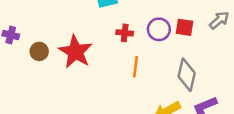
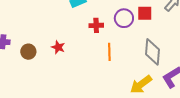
red star: (75, 52) -> (58, 47), size x0.5

